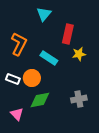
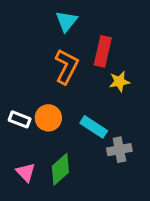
orange L-shape: (19, 44) -> (66, 66), moved
cyan rectangle: (49, 58) -> (94, 127), moved
green diamond: (40, 100) -> (60, 169), moved, turned -30

